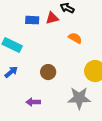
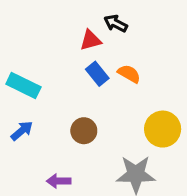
blue rectangle: (32, 20) -> (97, 74), moved, turned 48

